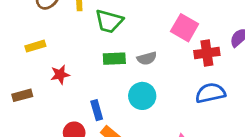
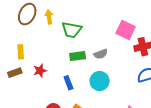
yellow rectangle: (35, 46) -> (21, 52), turned -72
brown rectangle: (22, 95) -> (15, 73), moved
blue rectangle: (97, 110) -> (68, 83), moved

